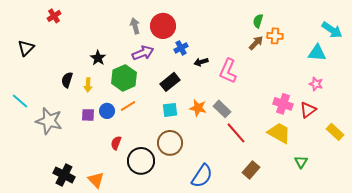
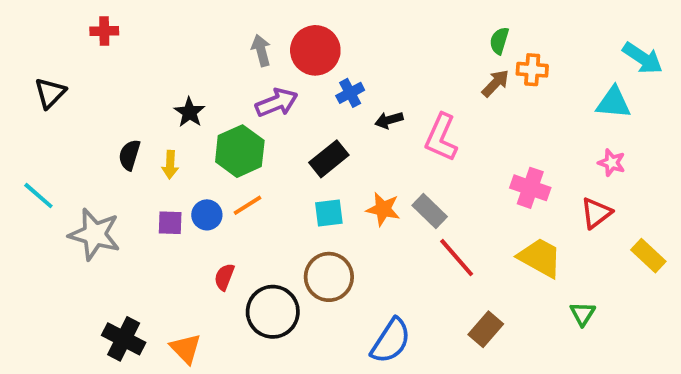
red cross: (54, 16) -> (104, 31), turned 32
pink cross: (283, 104) -> (530, 188), moved

